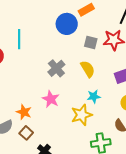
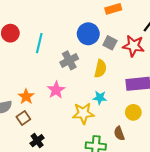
blue circle: (67, 24) -> (88, 34), moved
cyan line: (19, 39) -> (39, 43), moved
yellow semicircle: (88, 69) -> (100, 69), turned 30

